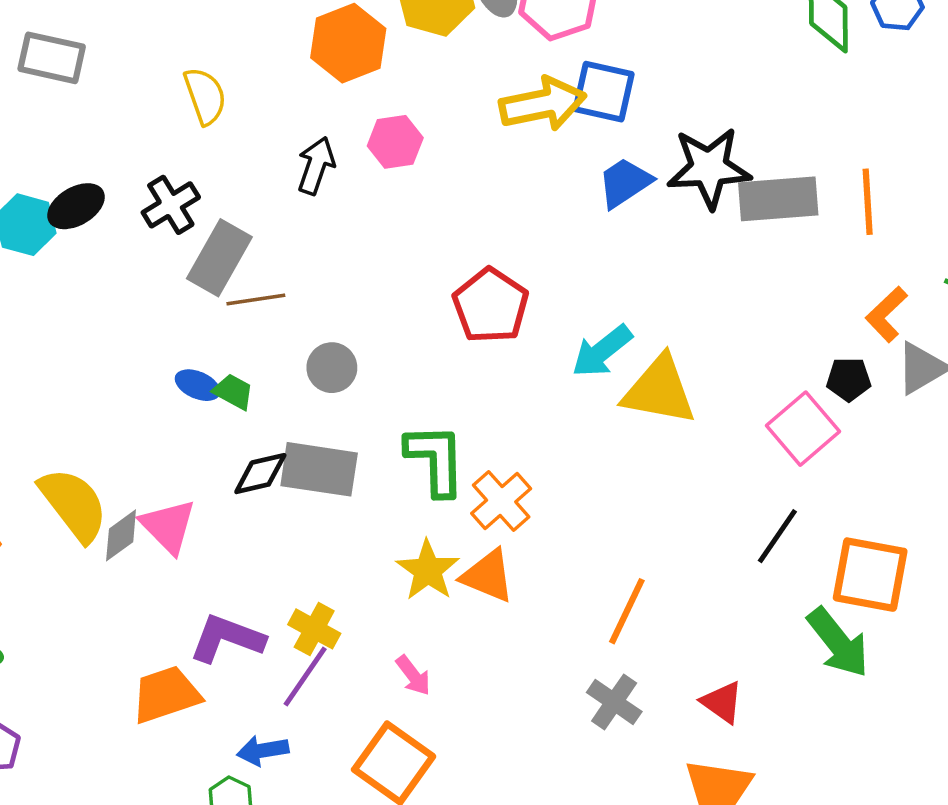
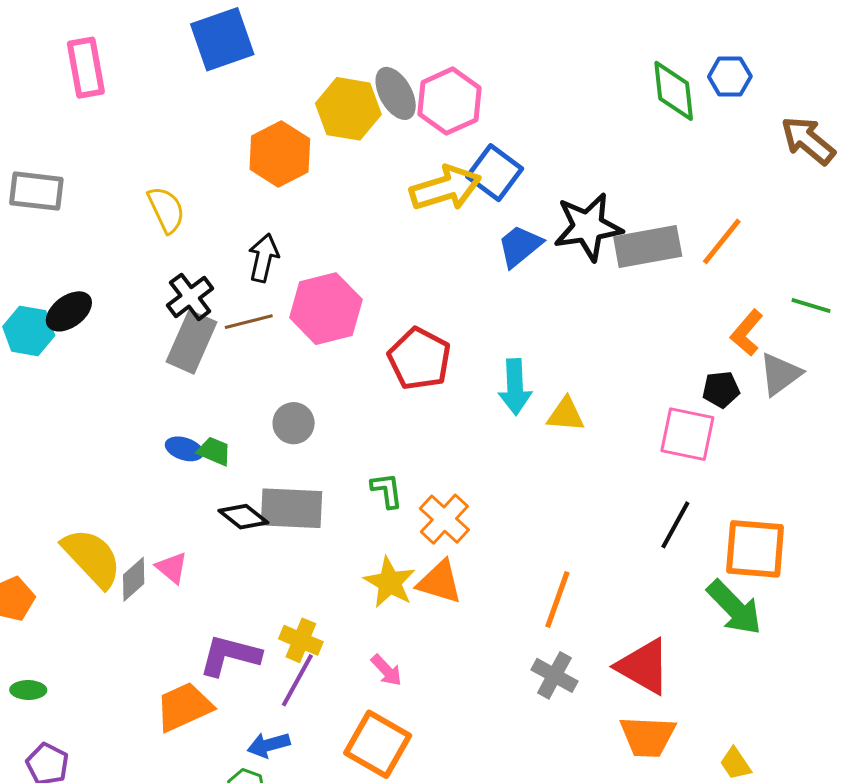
blue square: (604, 92) -> (495, 173), turned 30
pink hexagon: (395, 142) -> (326, 309), moved, size x1.6
orange line: (868, 202) -> (722, 241), turned 48
black cross: (171, 205) -> (190, 297), moved
brown line: (256, 300) -> (249, 322), moved
cyan arrow: (602, 351) -> (515, 387), turned -48
yellow triangle: (659, 390) -> (566, 415), size x0.6
pink square: (803, 429) -> (687, 434), turned -32
green L-shape: (435, 460) -> (387, 490), size x0.6
black diamond: (260, 474) -> (243, 517), turned 57
pink triangle: (168, 526) -> (172, 568), size x0.7
red triangle: (722, 702) -> (644, 666), size x1.6

